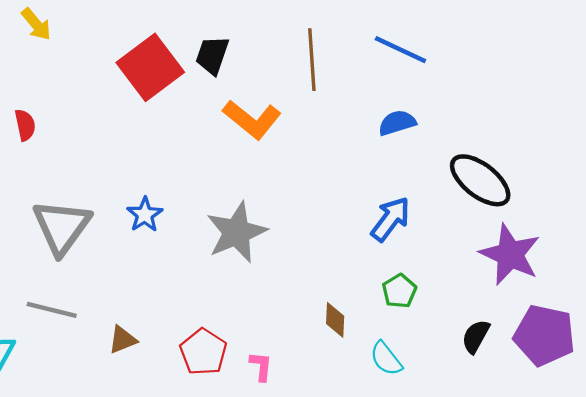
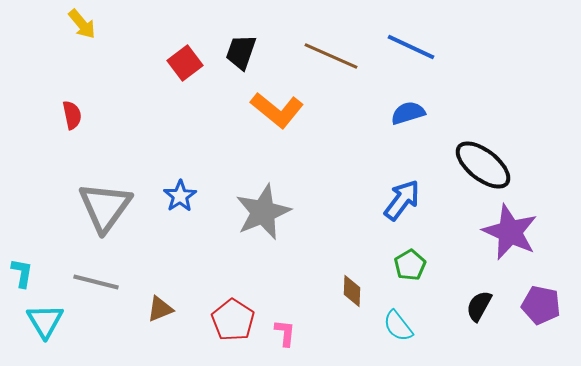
brown line: (312, 60) -> (331, 56), turned -62
red square: (150, 67) -> (185, 63), size x0.6
purple pentagon: (544, 335) -> (541, 305), size x0.7

